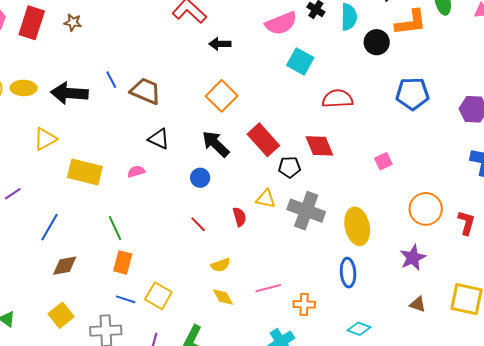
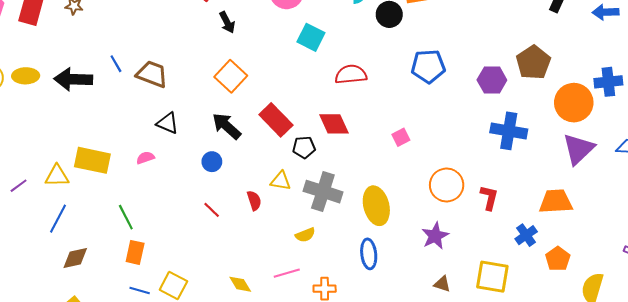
black arrow: (220, 44) -> (227, 22), turned -115
yellow triangle: (45, 139) -> (57, 176), moved, turned 30
yellow semicircle: (221, 265) -> (305, 235), moved

